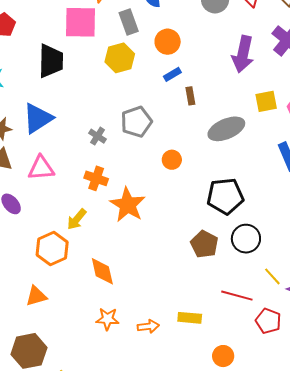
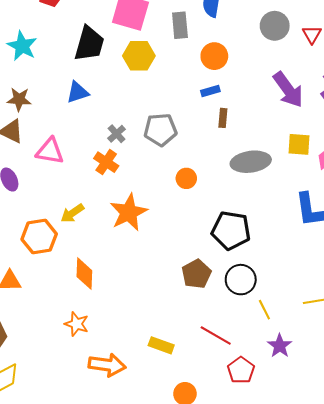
purple arrow: (243, 54) -> (288, 90), turned -63
yellow hexagon: (120, 58) -> (139, 56), moved
blue triangle: (38, 118) -> (78, 92), moved, size x0.7
orange cross: (96, 178) -> (106, 162), moved
yellow line: (272, 276) -> (264, 310), moved
orange arrow: (148, 326) -> (107, 365), moved, size x1.6

